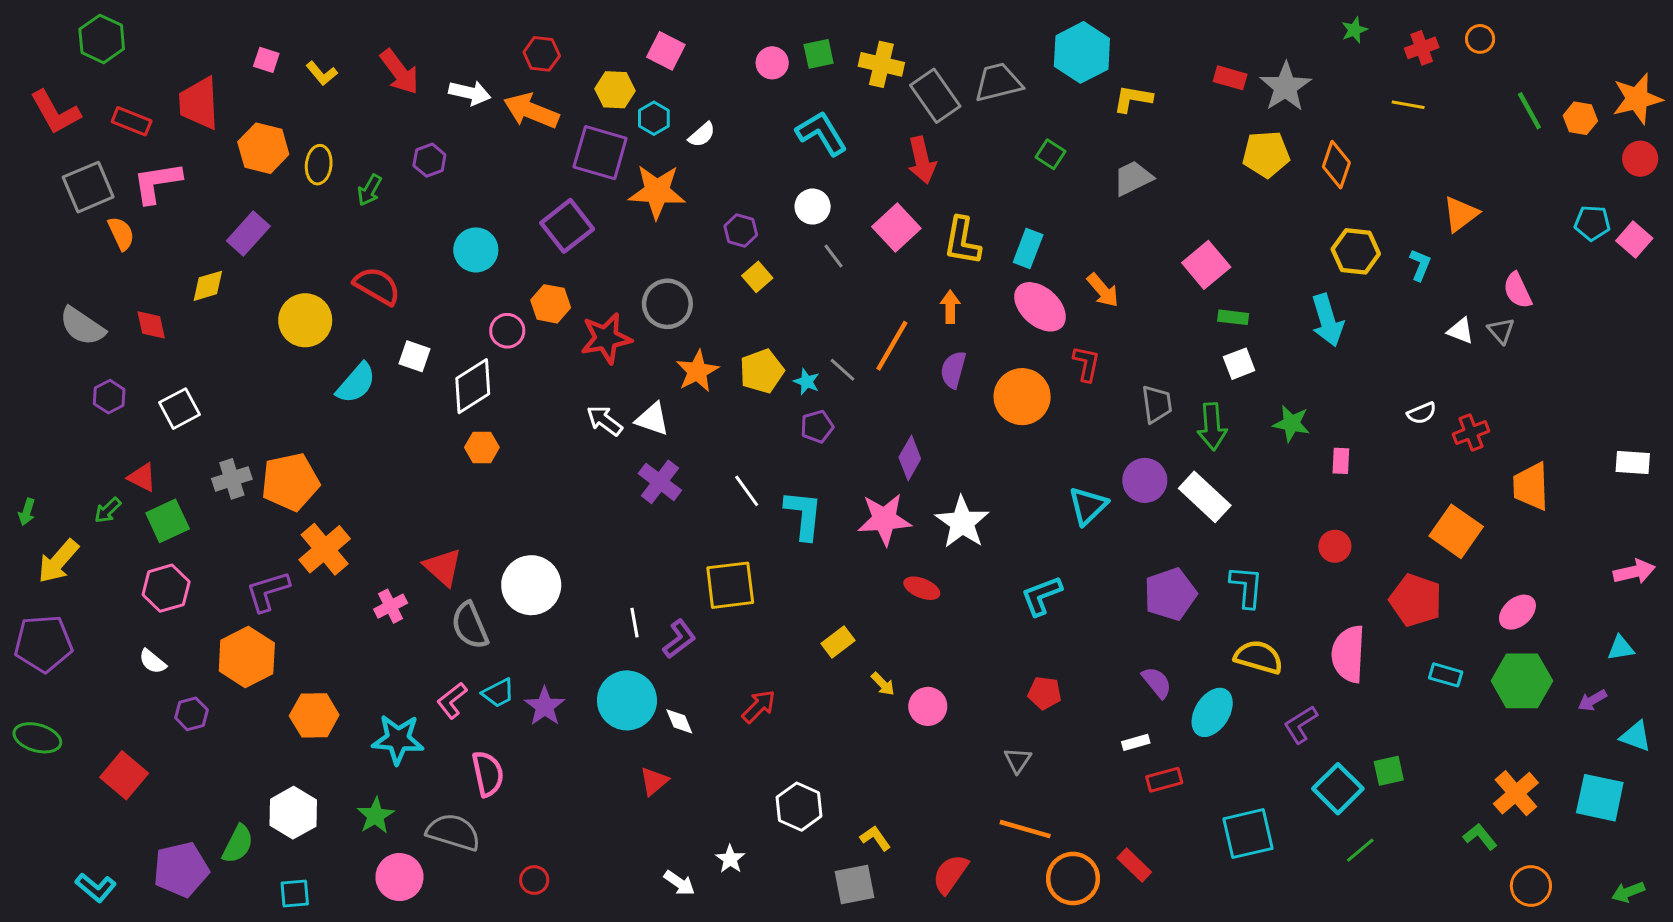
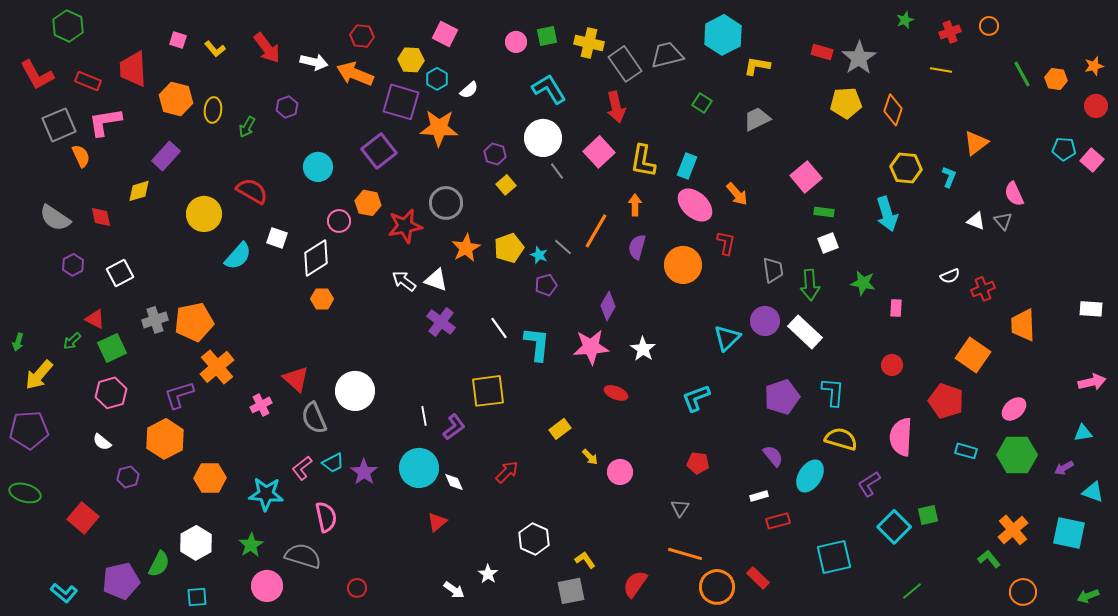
orange star: (1637, 99) -> (1094, 66), size x0.6
white circle: (813, 207) -> (543, 138), size x1.6
white star: (962, 522) -> (643, 349), size x0.7
green line: (1360, 850) -> (912, 591), moved

